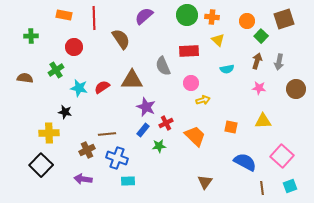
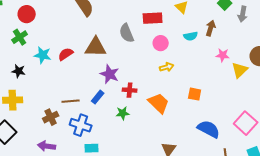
red circle: (74, 47) -> (27, 14), moved
brown arrow: (257, 61) -> (211, 28), moved
gray arrow: (279, 62) -> (243, 14), moved
pink circle: (191, 83) -> (161, 43), moved
black star: (65, 112) -> (19, 71), moved
yellow triangle: (263, 121) -> (240, 70), moved, turned -42
red cross: (166, 123) -> (130, 90), turned 32
blue rectangle: (143, 130) -> (98, 97), moved

